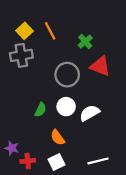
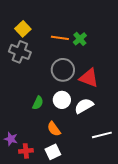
orange line: (50, 31) -> (60, 38), moved, turned -54
gray cross: (21, 55) -> (20, 52), turned 30
red triangle: (100, 66) -> (89, 78), moved
white line: (98, 161) -> (102, 135), moved

